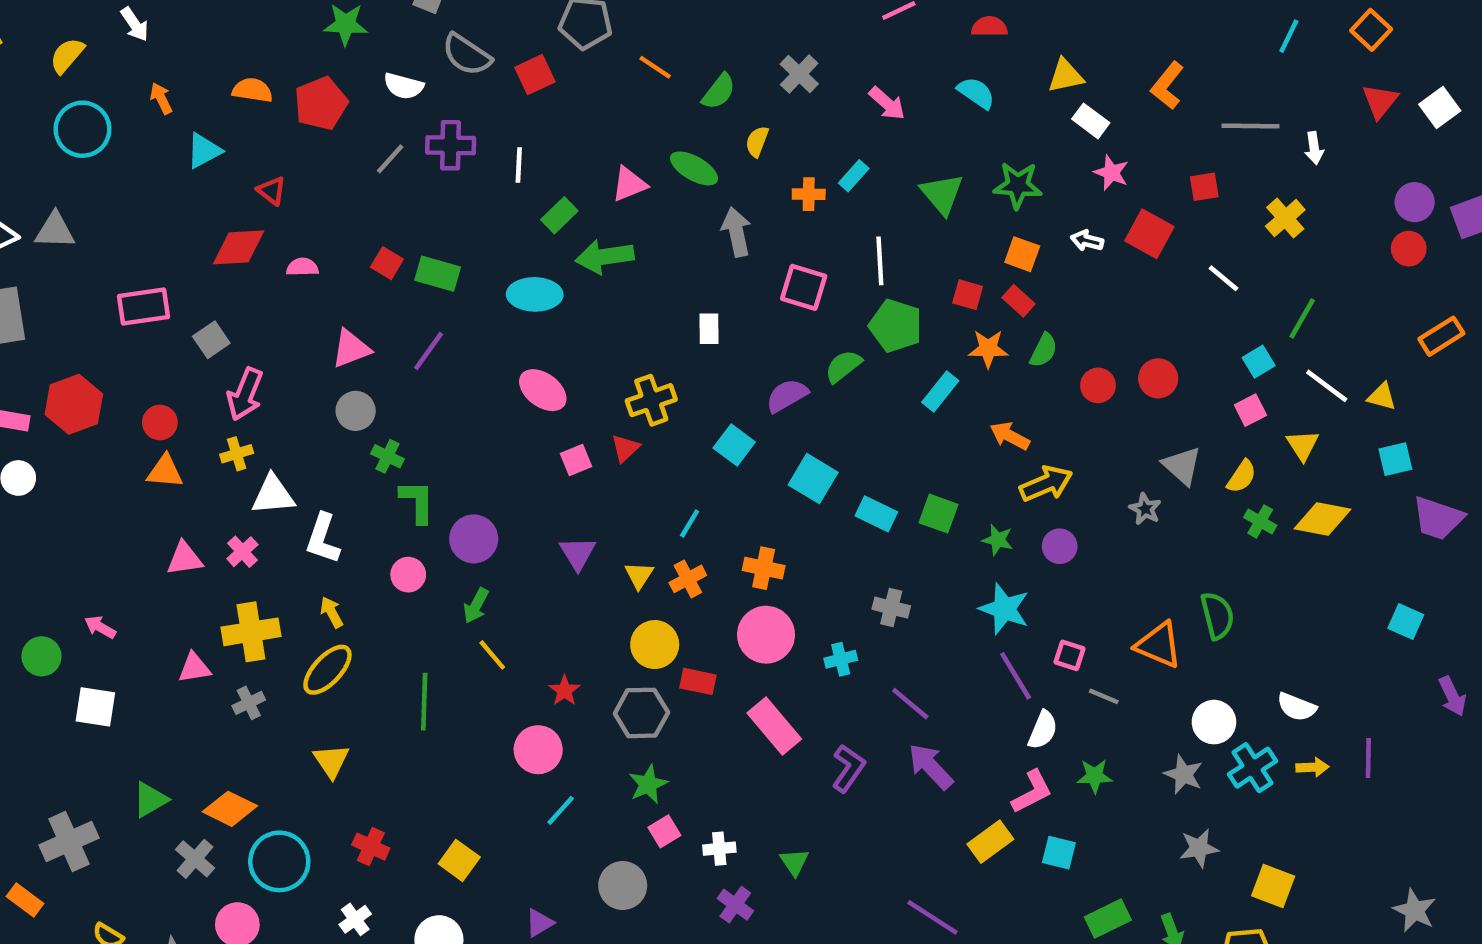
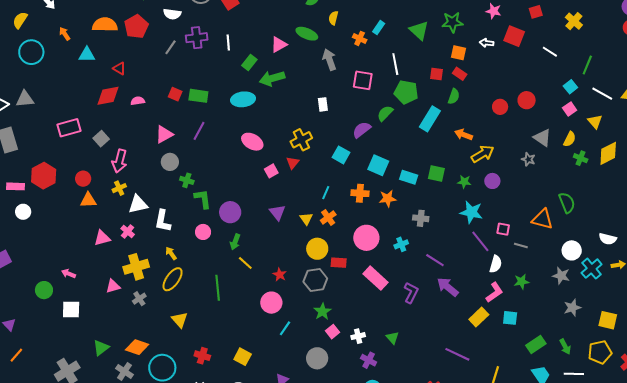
orange semicircle: (252, 90) -> (105, 25), size x1.4
cyan triangle: (204, 151) -> (87, 55), turned 36
orange cross: (809, 194) -> (360, 38), turned 32
orange star: (988, 349) -> (388, 198), moved
green semicircle: (1044, 350) -> (454, 96), moved
cyan rectangle: (940, 392) -> (430, 119), size x1.4
yellow diamond: (1322, 519) -> (608, 153), turned -30
orange cross: (764, 568) -> (360, 193), moved

